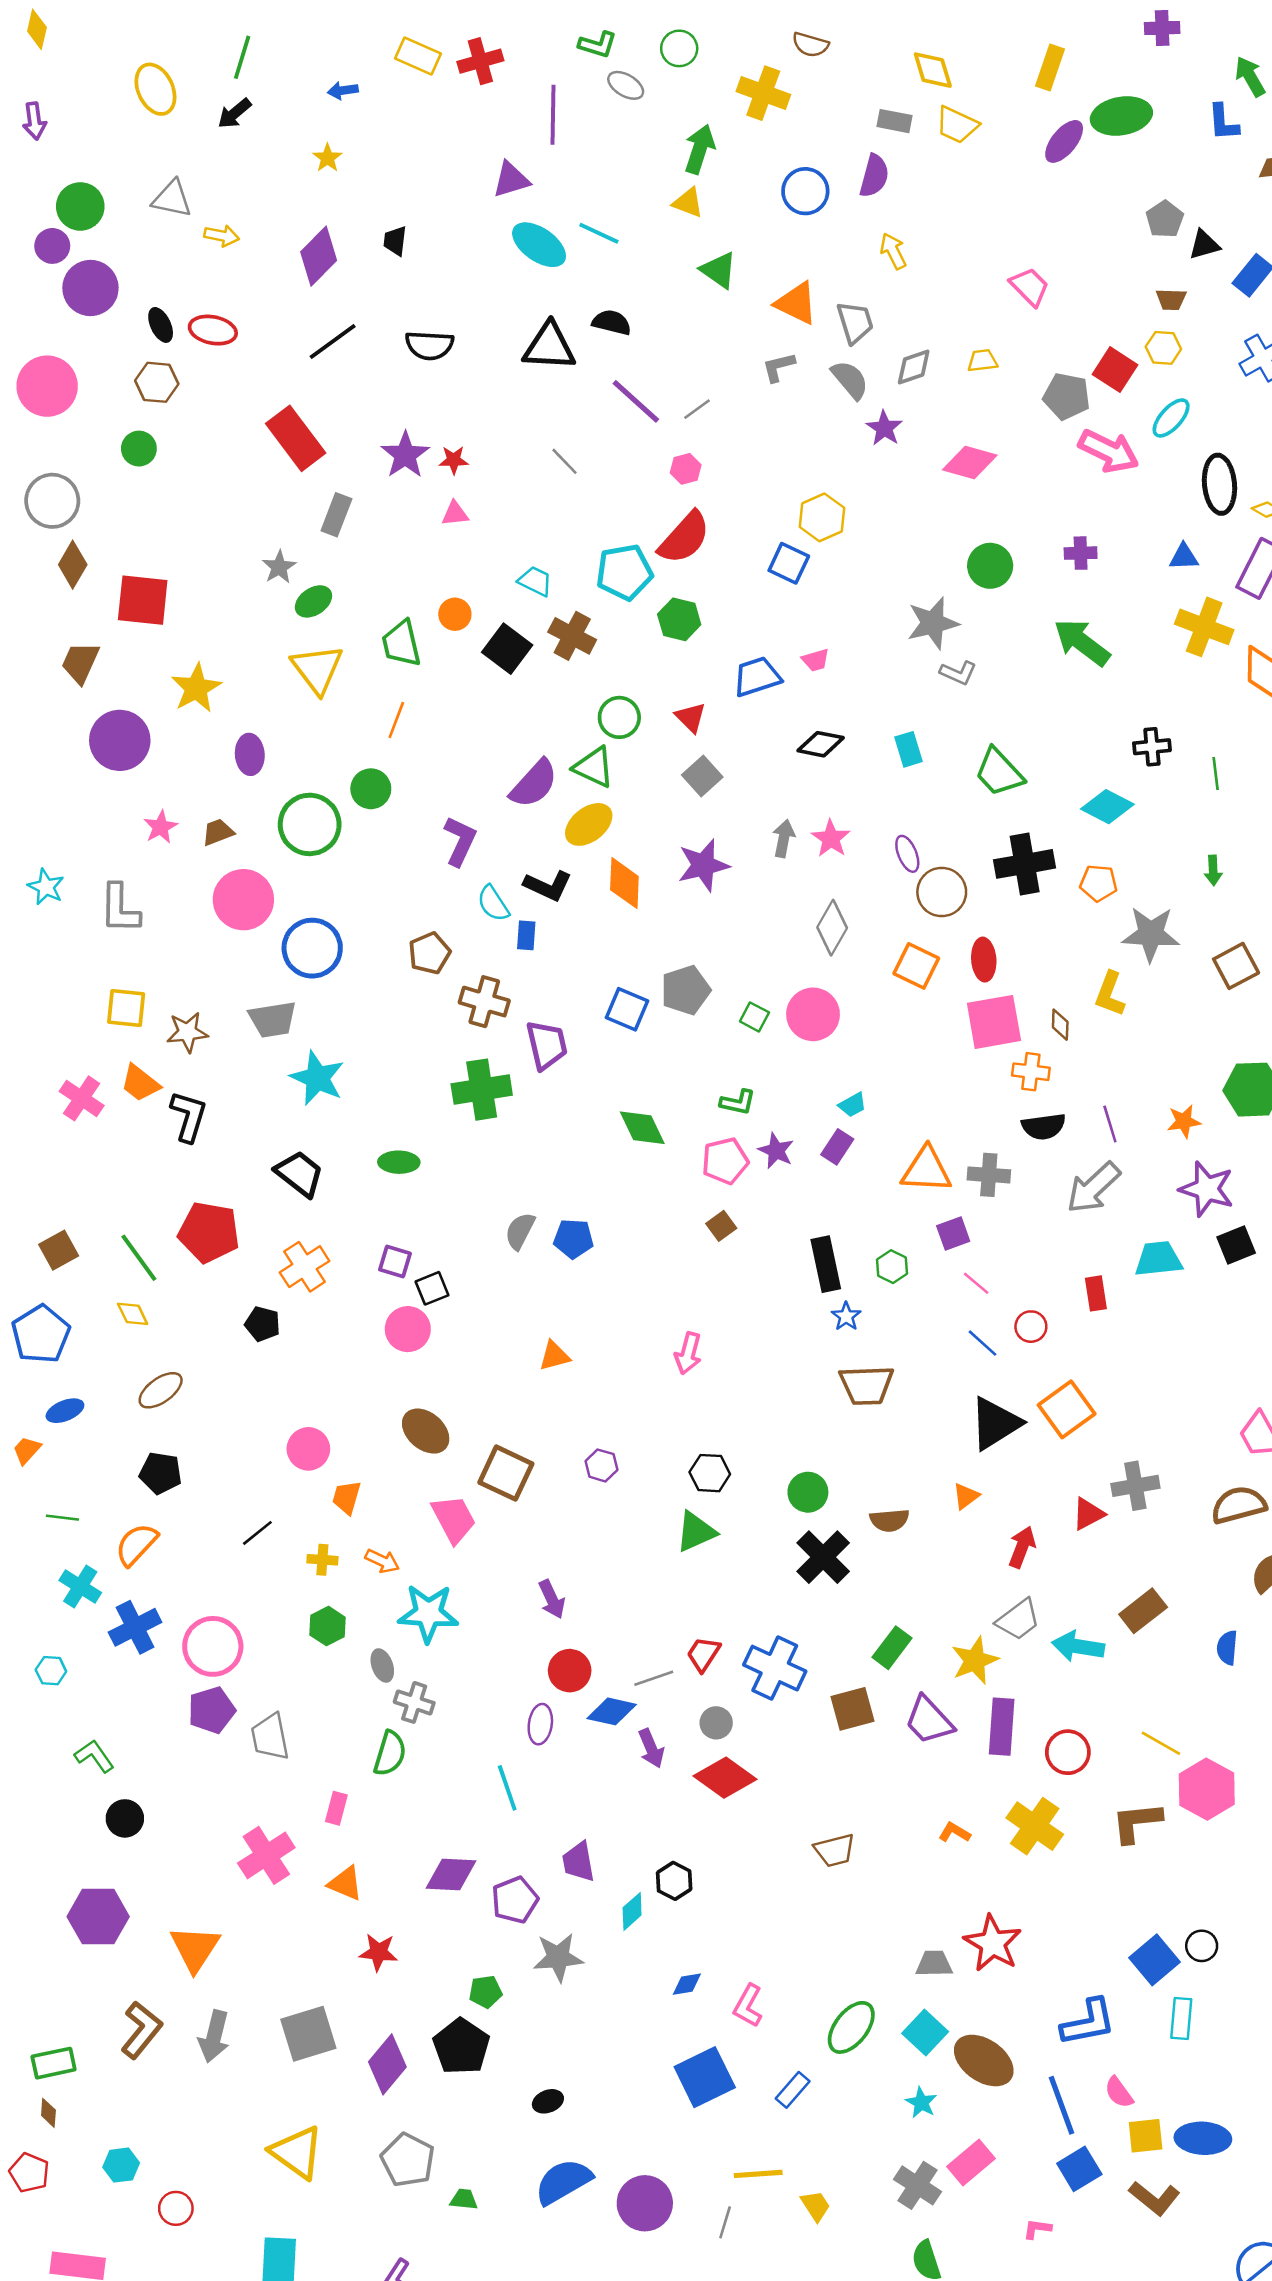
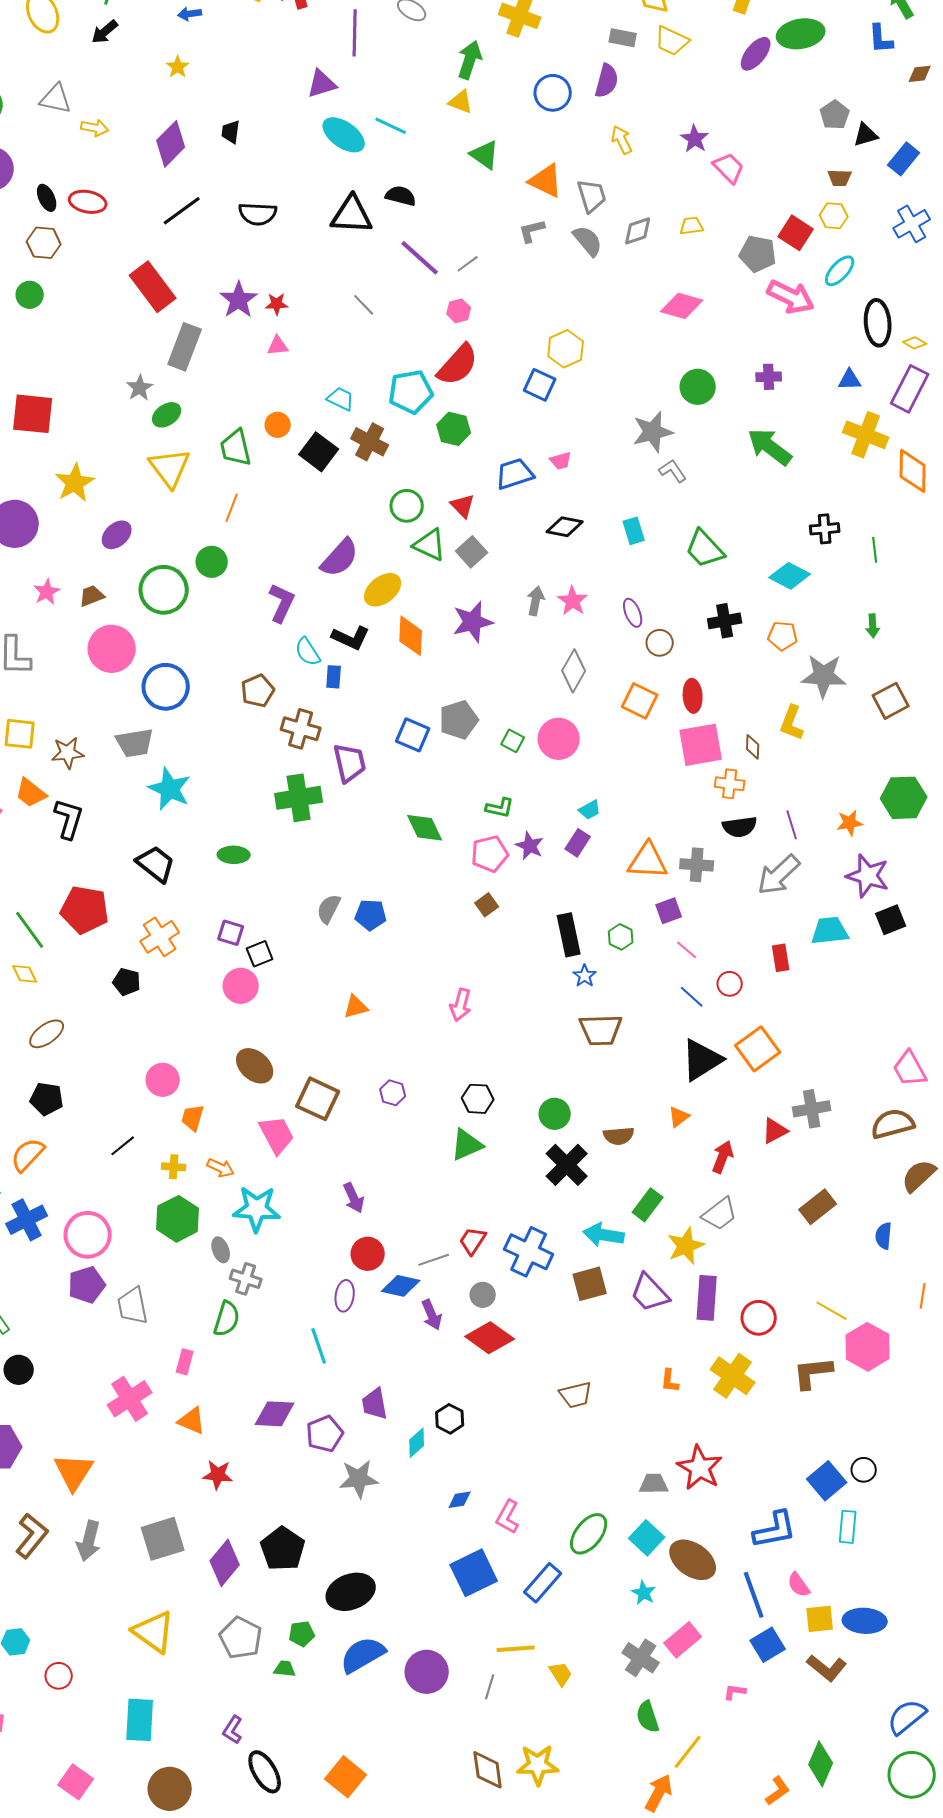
purple star: (884, 428) -> (695, 139), moved
gray rectangle: (336, 515) -> (185, 347), size x1.4
gray L-shape: (958, 673) -> (673, 471), turned -148
purple ellipse: (250, 754) -> (117, 535), turned 52
green triangle: (594, 767) -> (430, 545), moved
black cross: (1025, 864) -> (725, 621), size x0.7
brown circle: (942, 892) -> (660, 643), size x0.7
green hexagon: (327, 1626) -> (178, 1219), size x1.5
cyan arrow: (1078, 1646) -> (604, 1235), moved
green rectangle: (892, 1648) -> (648, 1205), moved
orange L-shape: (954, 1832) -> (670, 1381), turned -115
green pentagon: (486, 1992) -> (302, 1634), moved
blue rectangle: (793, 2090) -> (543, 1583), size x1.4
black ellipse: (548, 2101) -> (351, 1592), size x2.0

